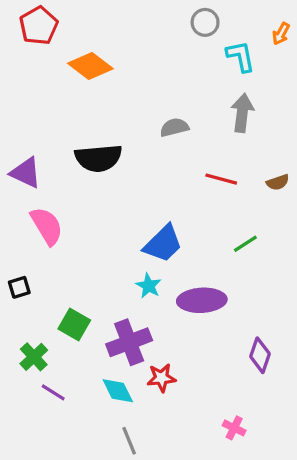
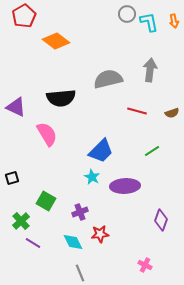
orange arrow: (281, 34) -> (174, 21), turned -40
cyan L-shape: (241, 56) -> (149, 22), moved
gray semicircle: (174, 127) -> (108, 79), size x1.6
pink semicircle: (47, 226) -> (47, 134), moved
purple cross: (129, 342) -> (80, 212), size x0.6

